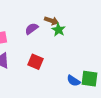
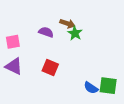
purple semicircle: (32, 29) -> (46, 32), turned 56

